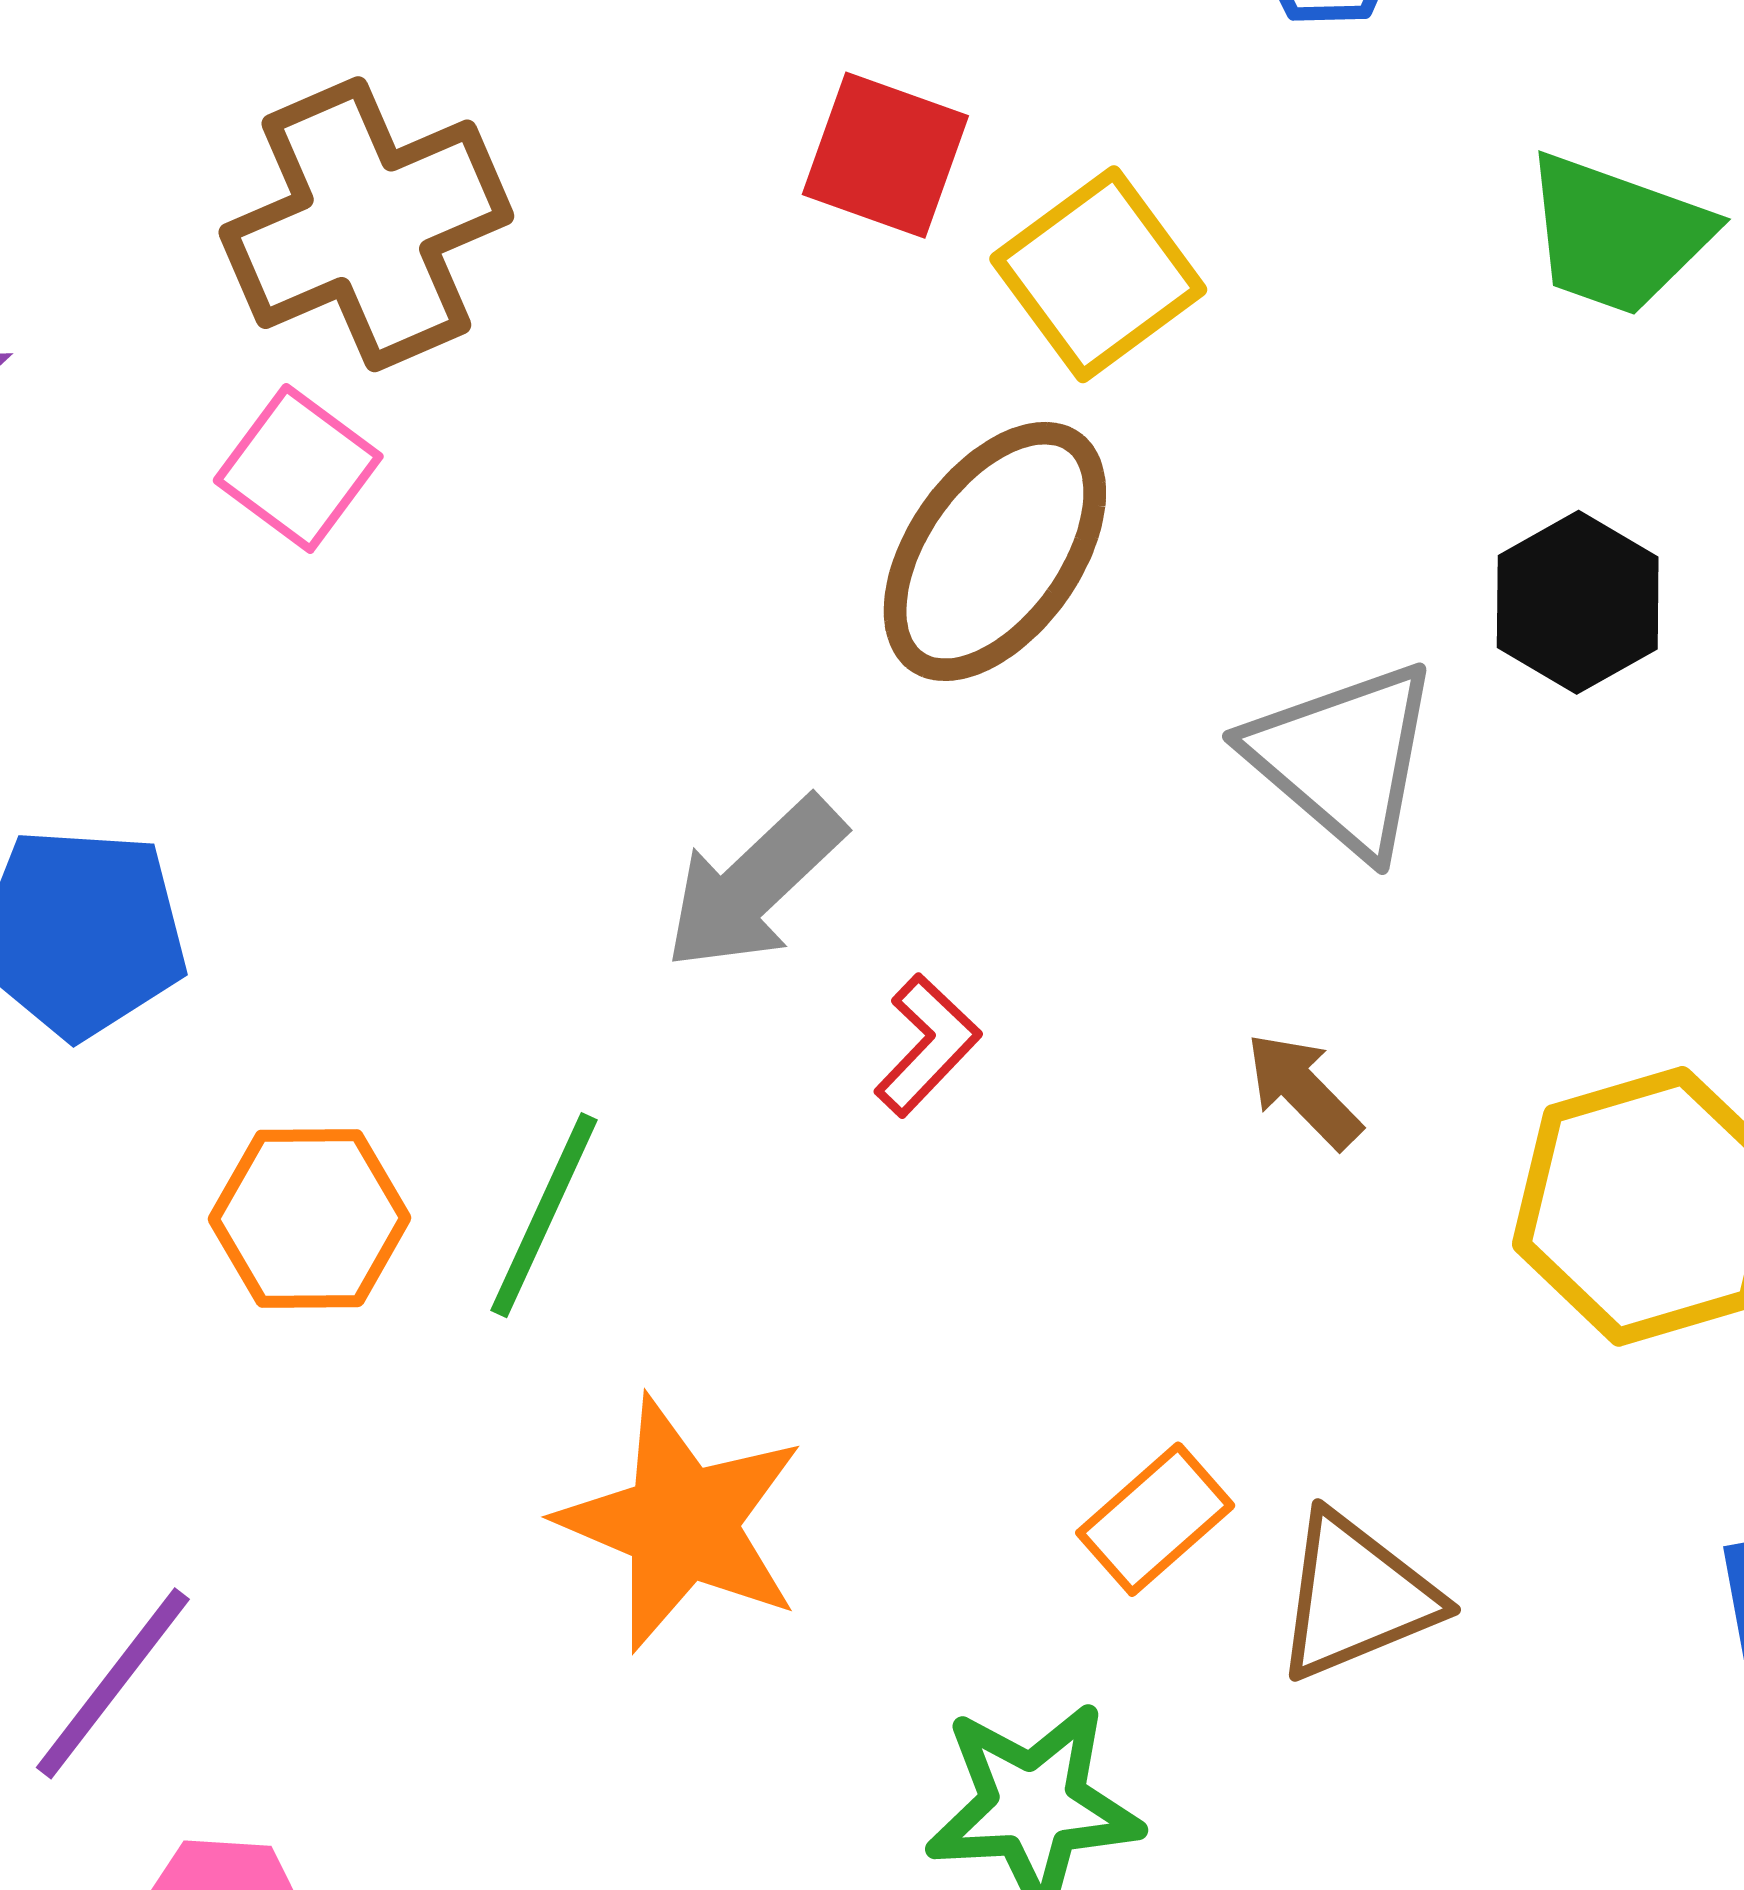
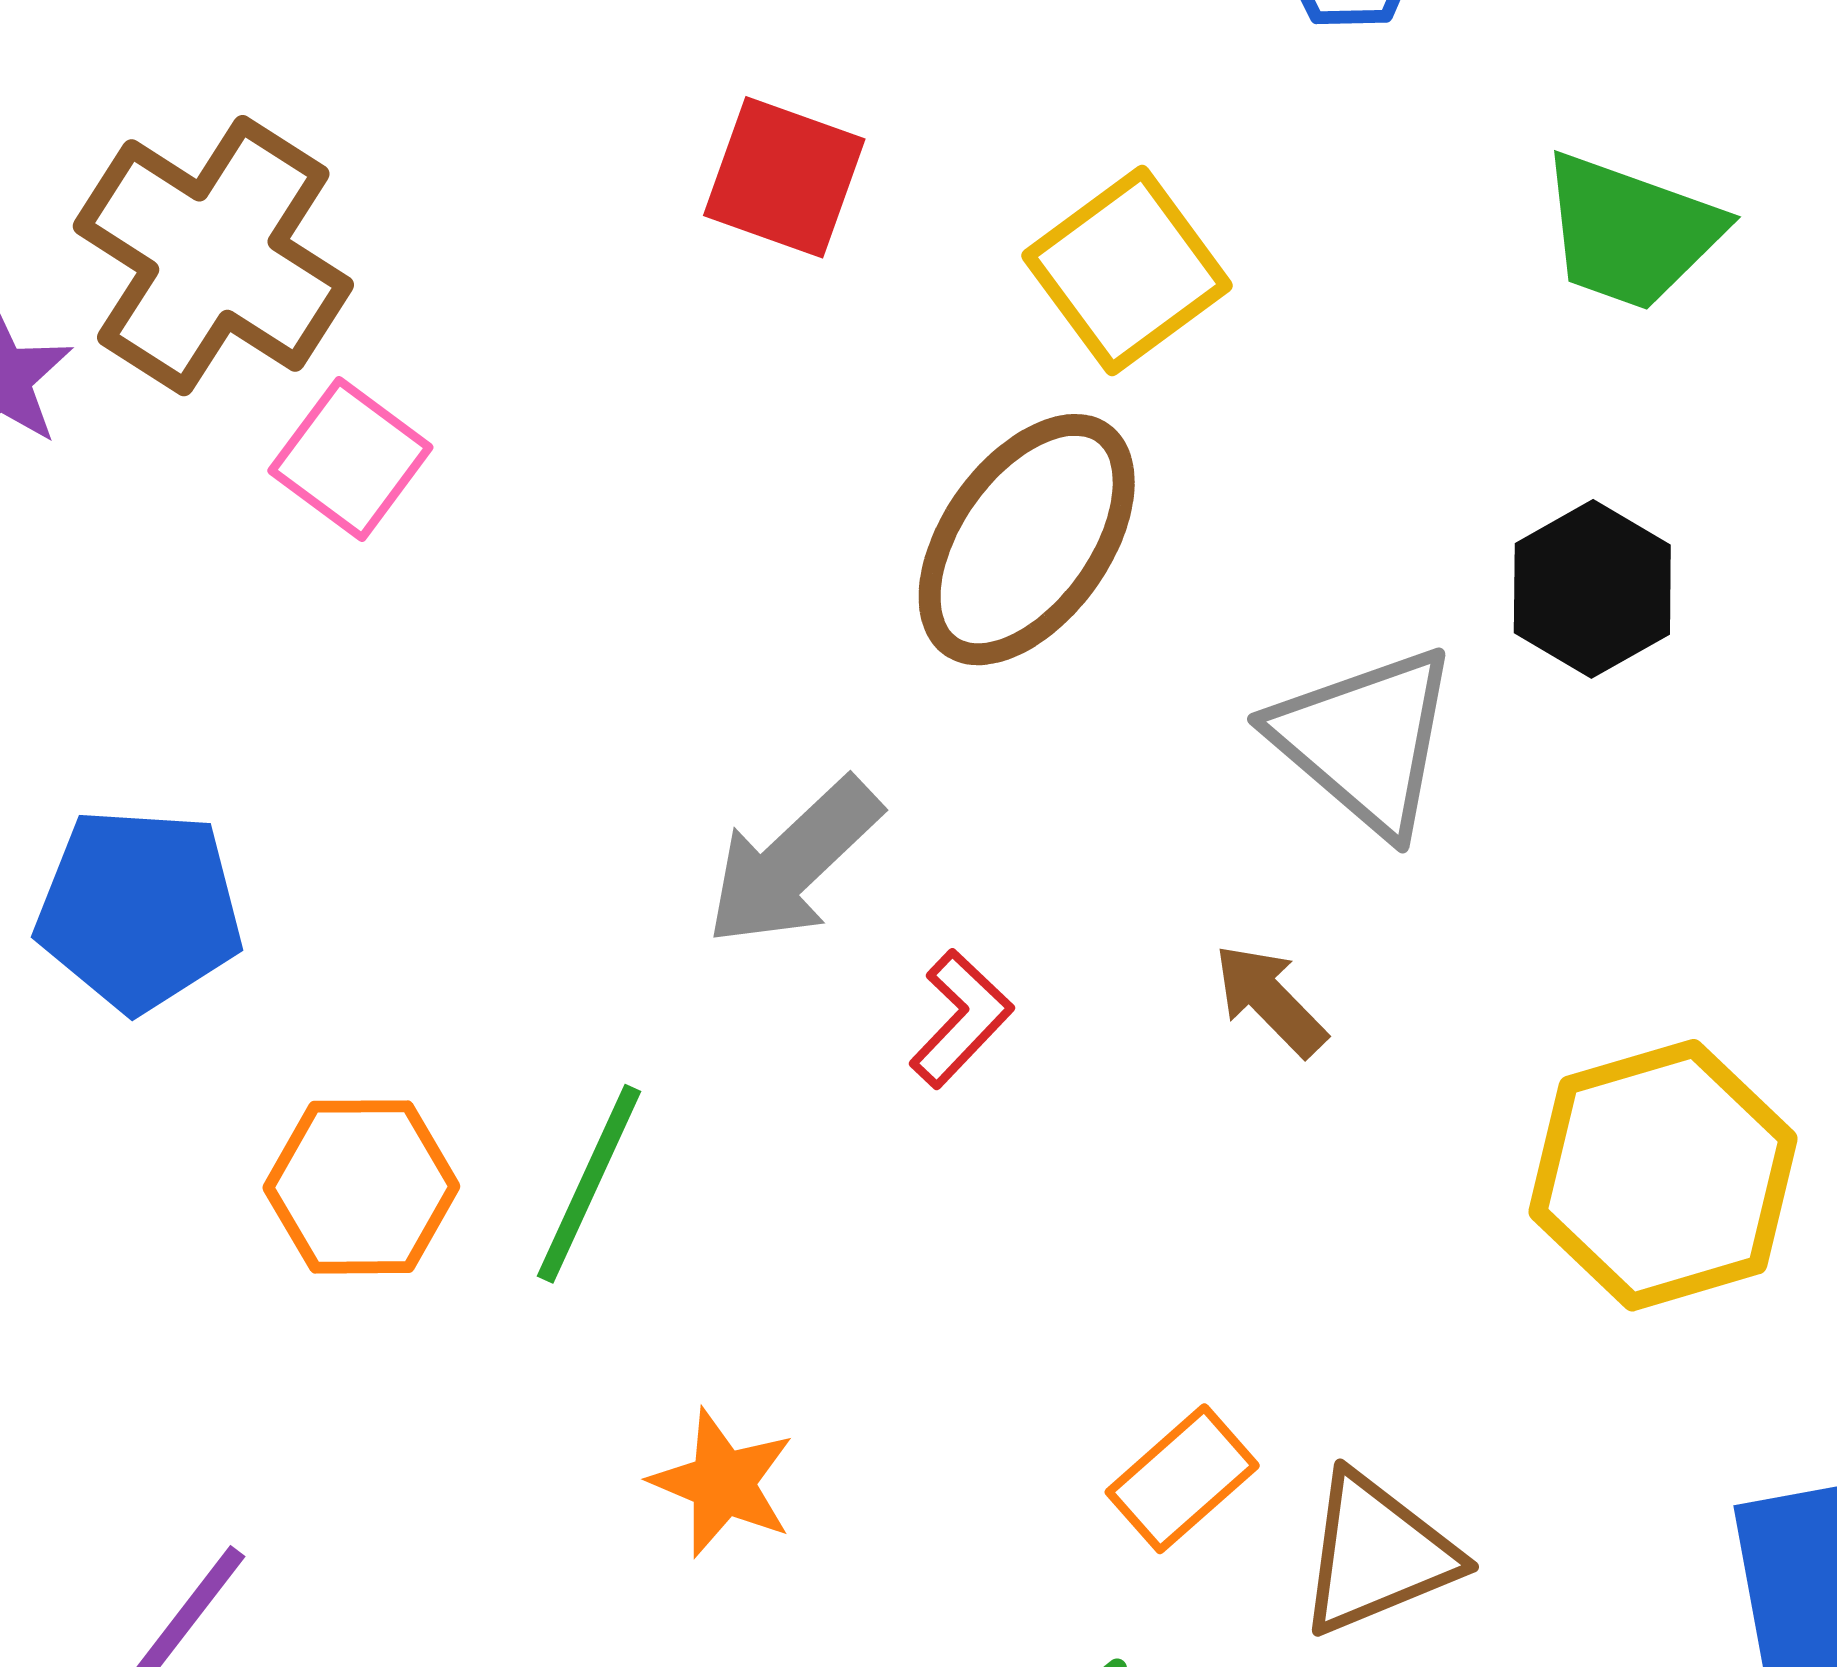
red square: (885, 155) -> (784, 177), moved
brown cross: (366, 224) -> (213, 256), moved, turned -34
brown arrow: (1303, 1090) -> (1270, 1000), moved
orange star: (682, 1523) -> (723, 1483), size x0.6

